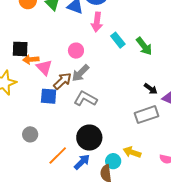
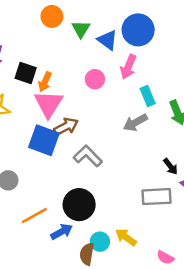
pink circle: (76, 51) -> (95, 79), moved
orange arrow: (31, 59) -> (45, 82), moved, turned -77
pink triangle: (44, 68) -> (48, 104), size x1.4
gray arrow: (80, 73) -> (135, 123), moved
blue square: (49, 96) -> (44, 140), size x1.4

